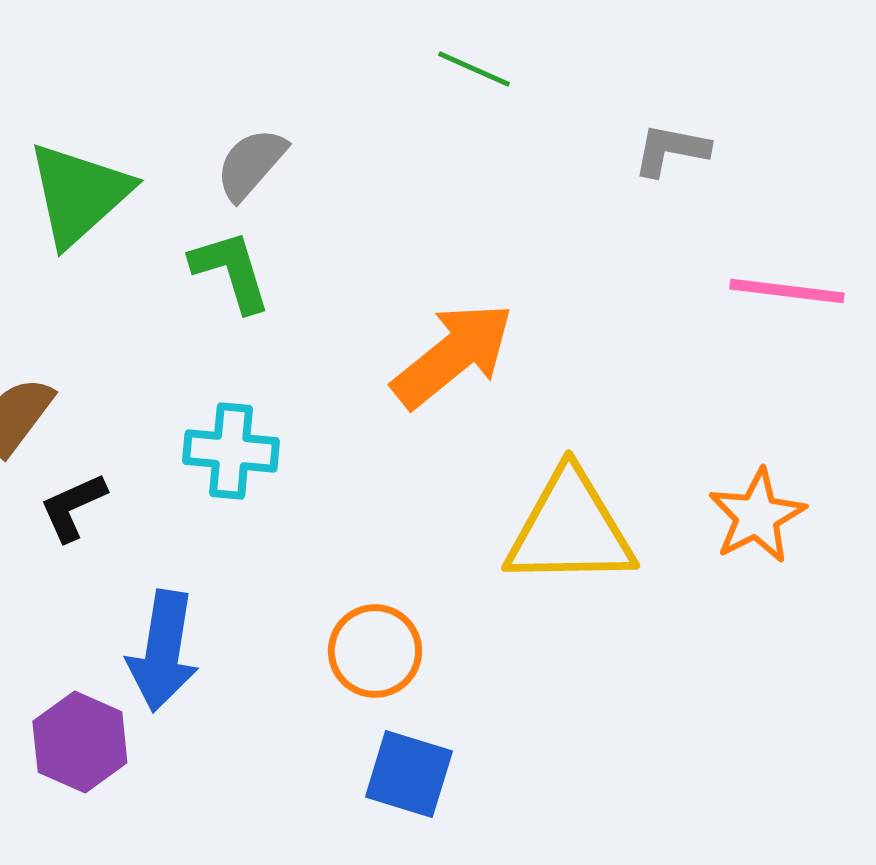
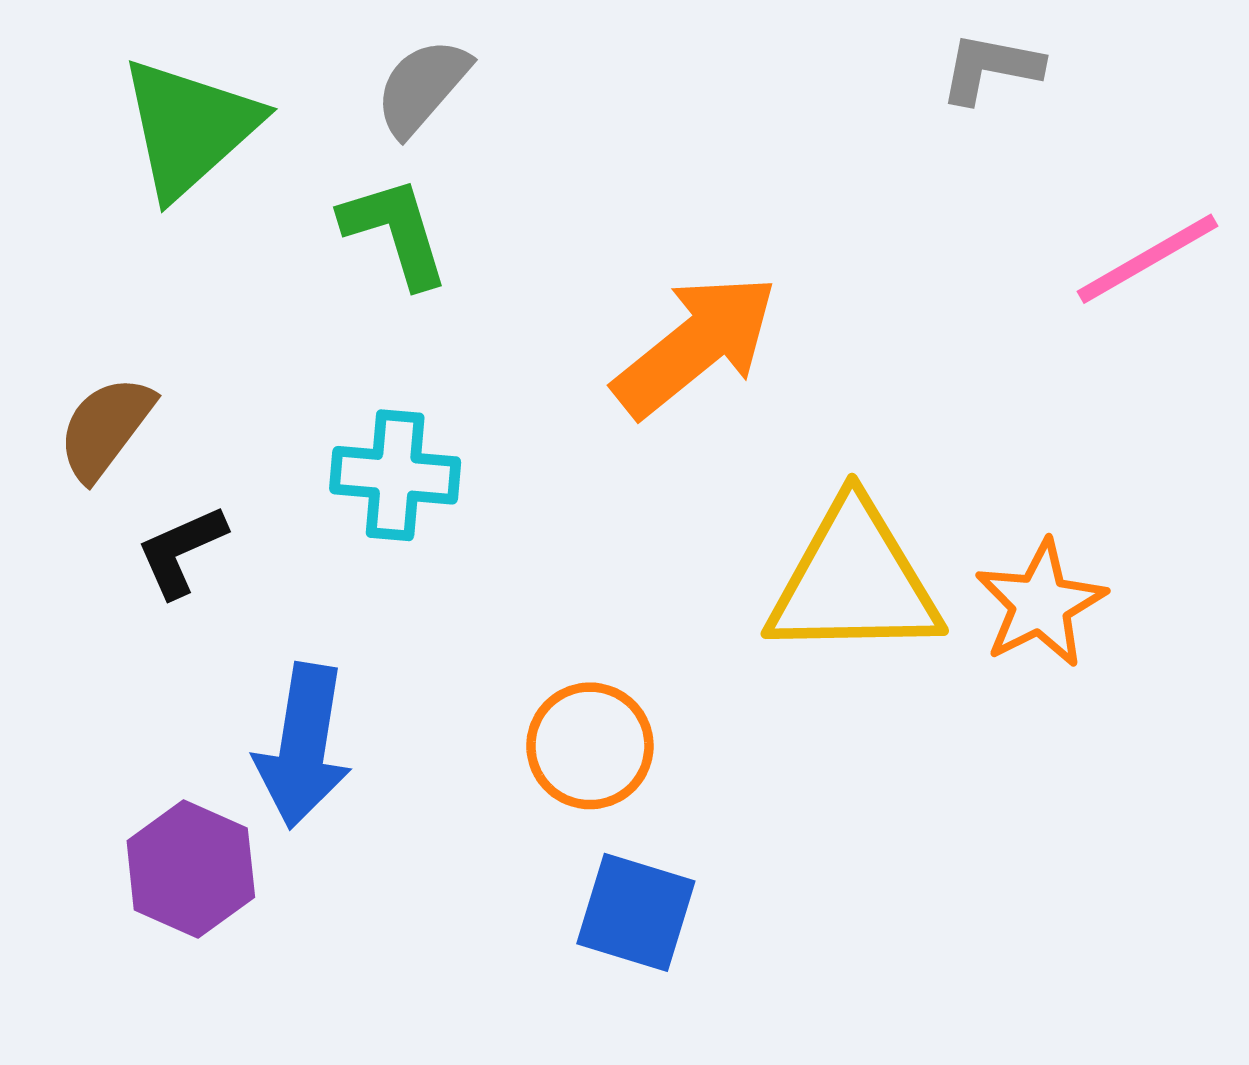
pink line: (787, 291) -> (1147, 259), turned -37
orange star: (757, 516) -> (1041, 604), moved

